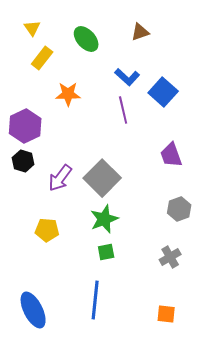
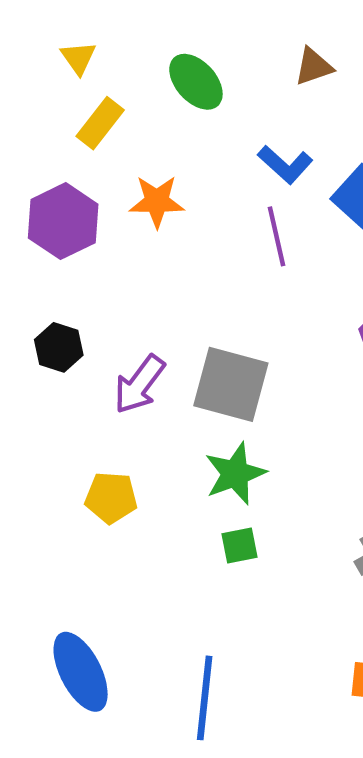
purple hexagon: (25, 126) -> (63, 221), moved
gray square: (102, 178) -> (231, 384), turned -30
blue line: (95, 300) -> (205, 698), moved

